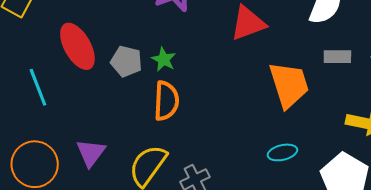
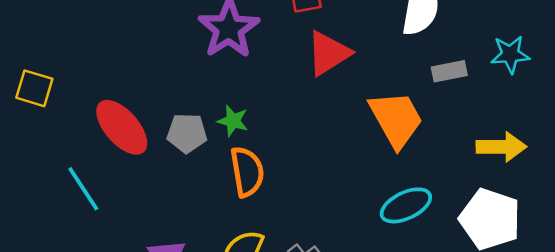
cyan ellipse: (282, 152) -> (406, 205), size x1.4

